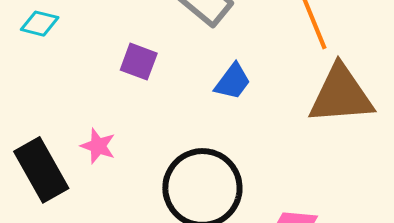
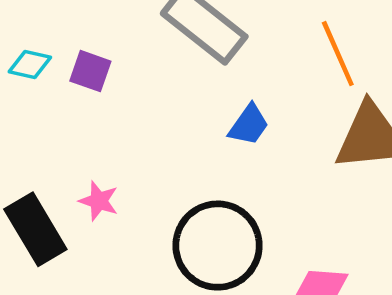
purple square: (139, 62) -> (90, 71), moved

